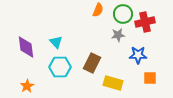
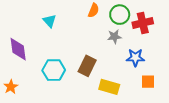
cyan triangle: (56, 42) -> (50, 21), moved
orange star: (27, 86) -> (11, 87), moved

